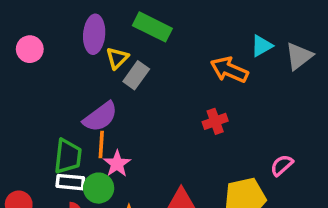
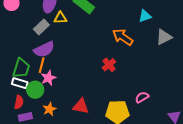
cyan triangle: (262, 46) -> (145, 16), moved
yellow triangle: (117, 58) -> (60, 18), turned 32
gray rectangle: (136, 75) -> (41, 27), moved
red cross: (215, 121) -> (109, 65), turned -32

